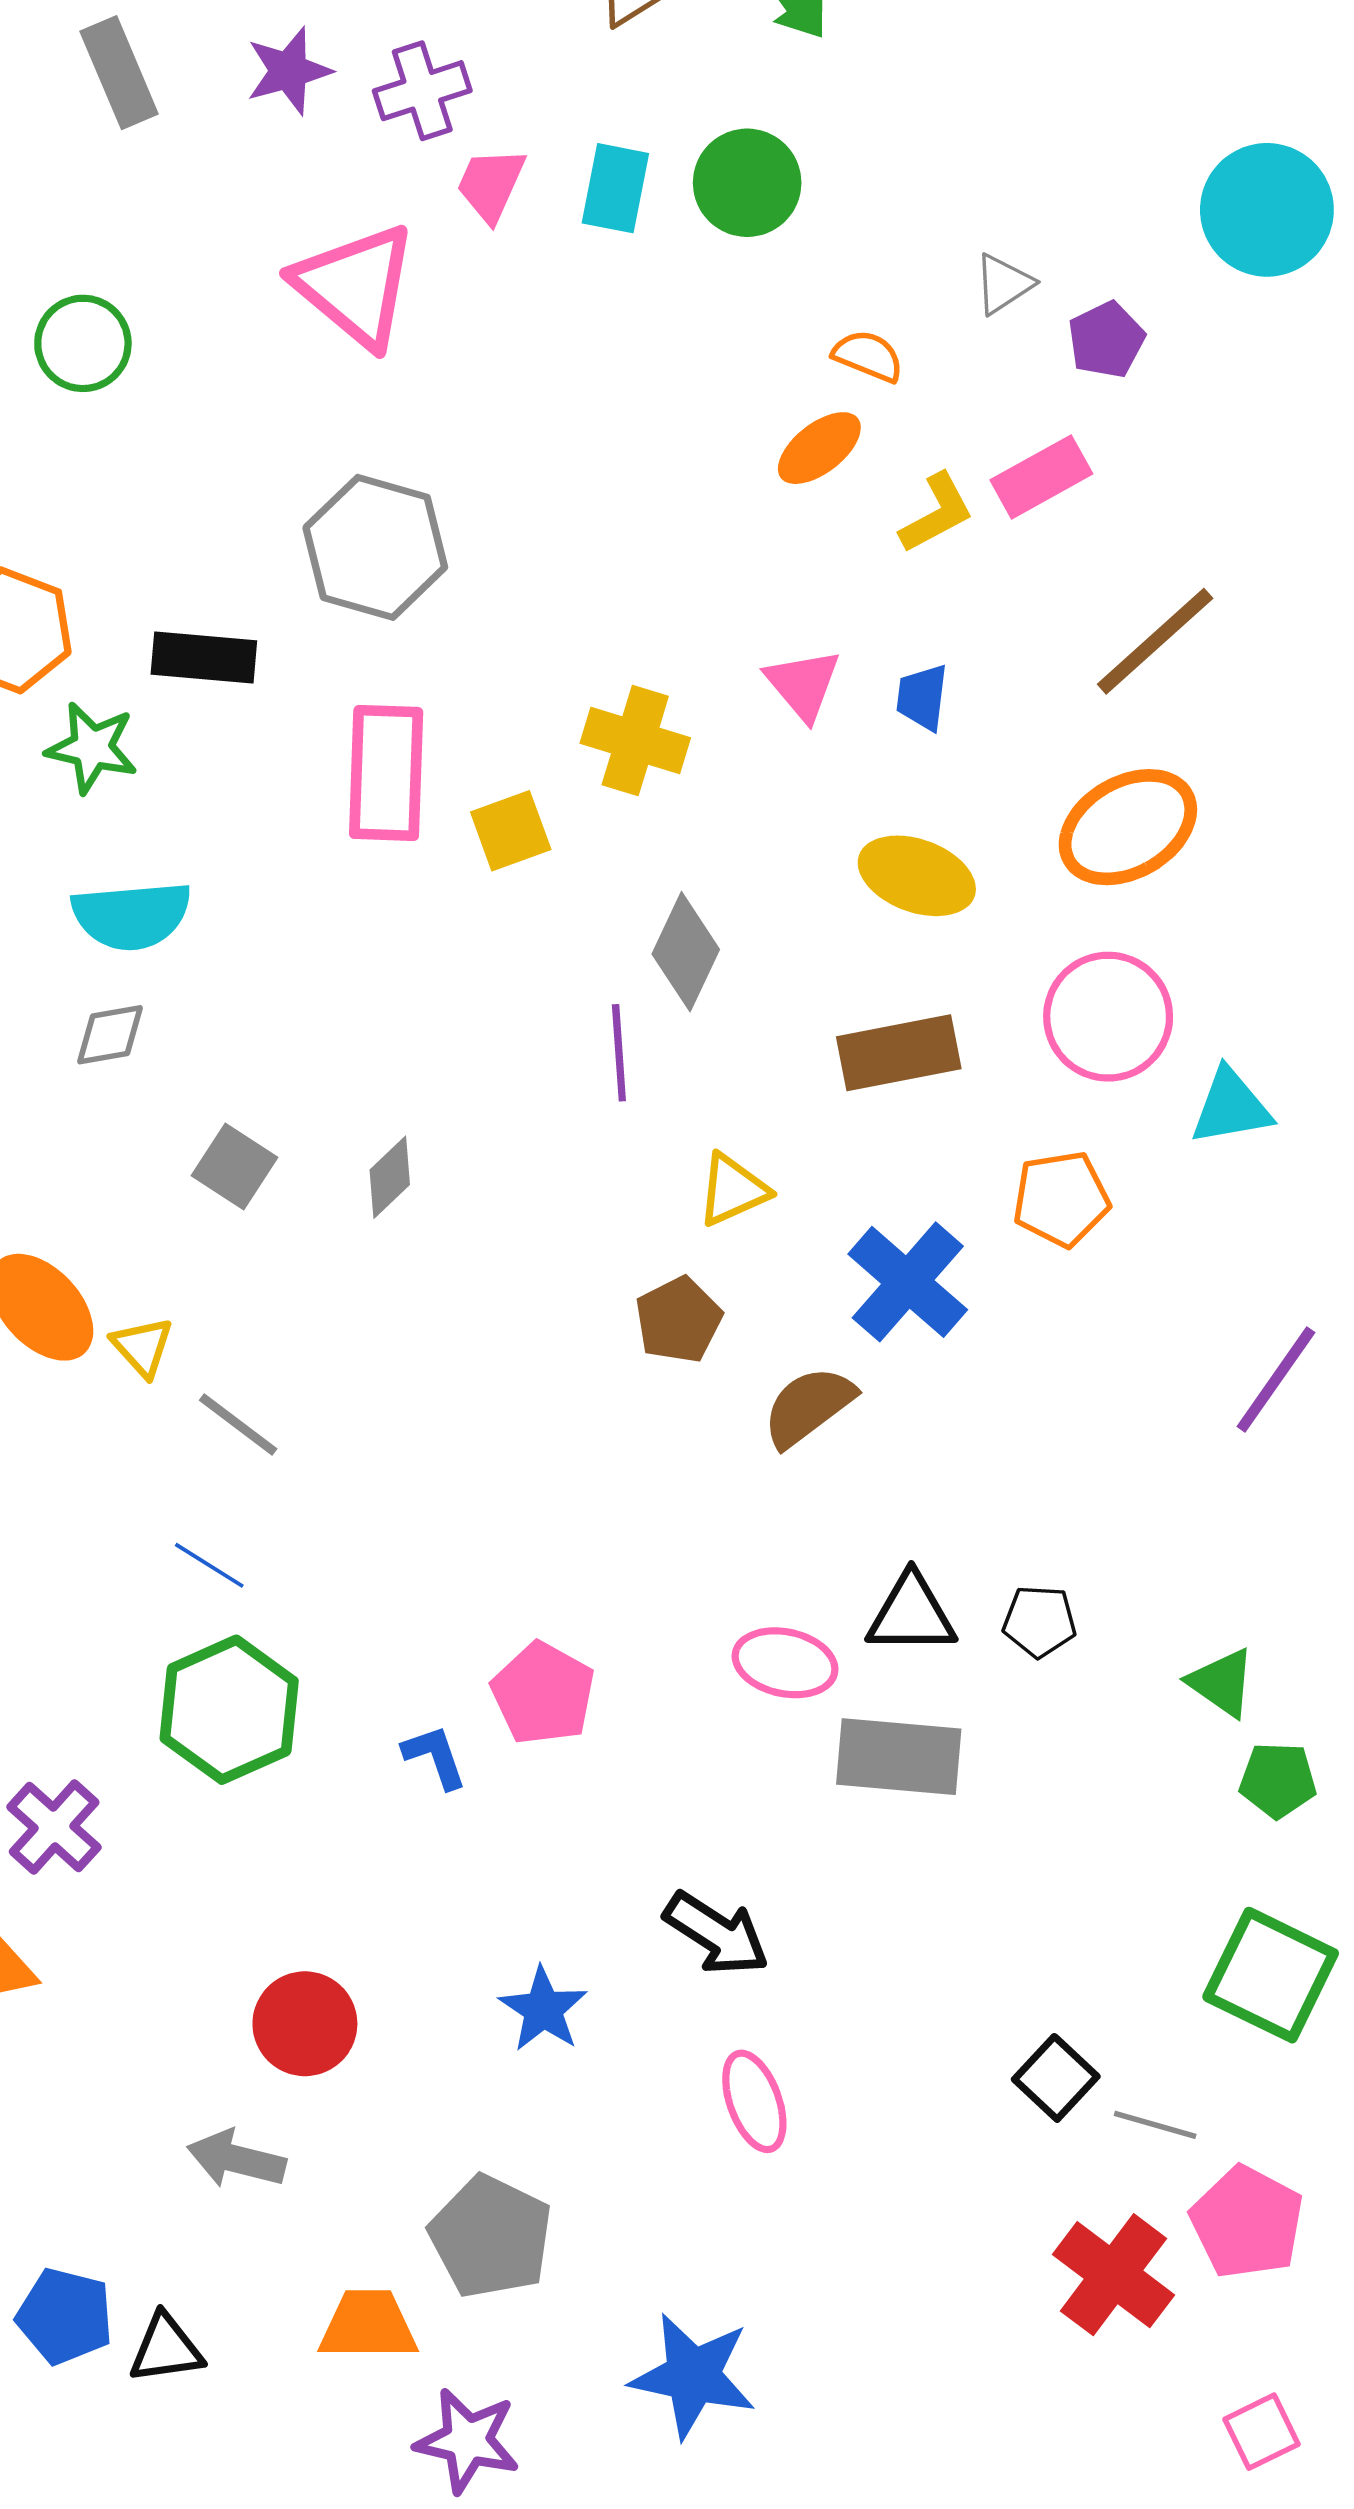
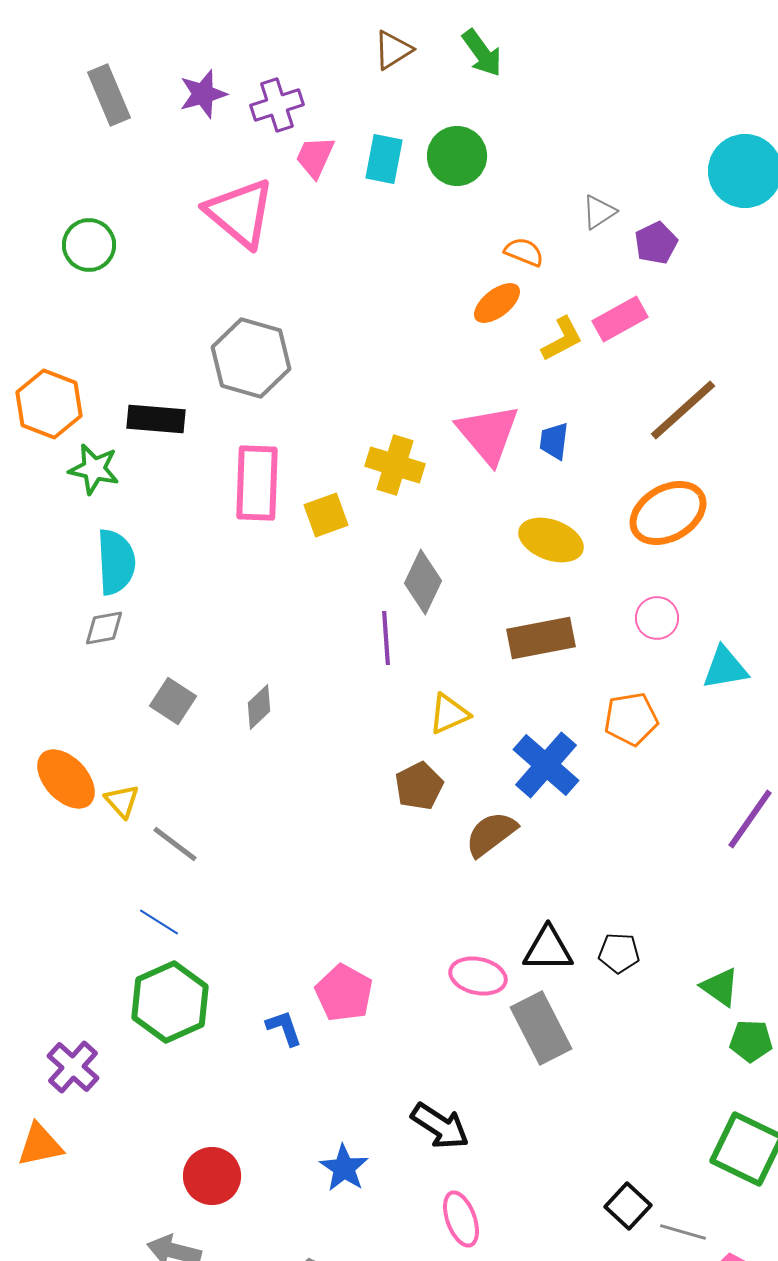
pink triangle: (803, 685) -> (488, 434), size x1.5
cyan semicircle: (132, 916) -> (116, 562), turned -88
pink circle: (1108, 1017) -> (657, 618), size x0.6
gray rectangle: (899, 1757) -> (541, 1028), turned 58

